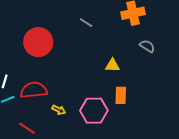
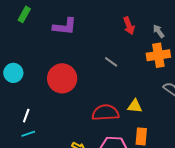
red semicircle: (34, 90) -> (105, 113), moved

